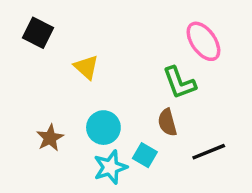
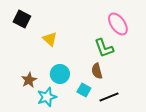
black line: (209, 152) -> (109, 97), moved
cyan star: (110, 167) -> (47, 97), moved

